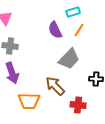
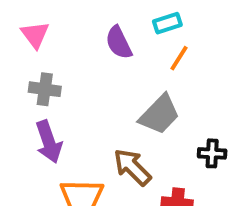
purple semicircle: (55, 30) -> (119, 43), moved

